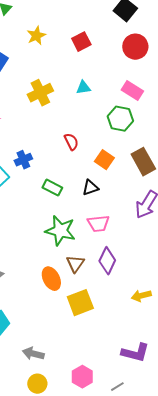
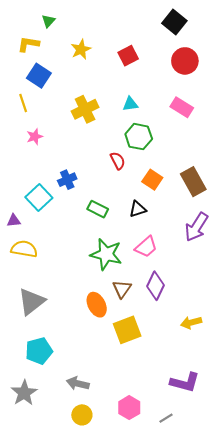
green hexagon: (120, 119) -> (139, 137), moved
pink trapezoid: (98, 224) -> (146, 247), turned -35

